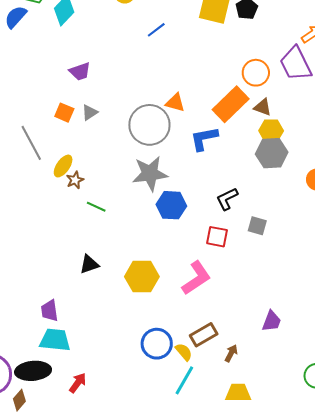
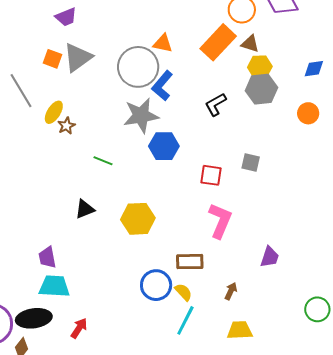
gray triangle: (90, 112) -> (78, 57), size x1.8
blue L-shape: (204, 139) -> (162, 86), moved, turned -36
black L-shape: (227, 199) -> (216, 104), moved
green line: (96, 207) -> (103, 161), moved
pink L-shape: (196, 278) -> (220, 221), moved, turned -30
brown rectangle: (204, 335) -> (190, 262), moved, turned 32

